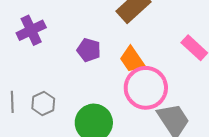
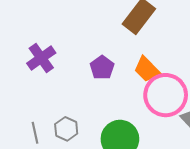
purple pentagon: (89, 50) -> (102, 68), turned 30

